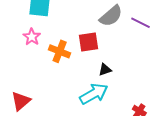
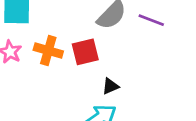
orange cross: (60, 51) -> (48, 51), moved

